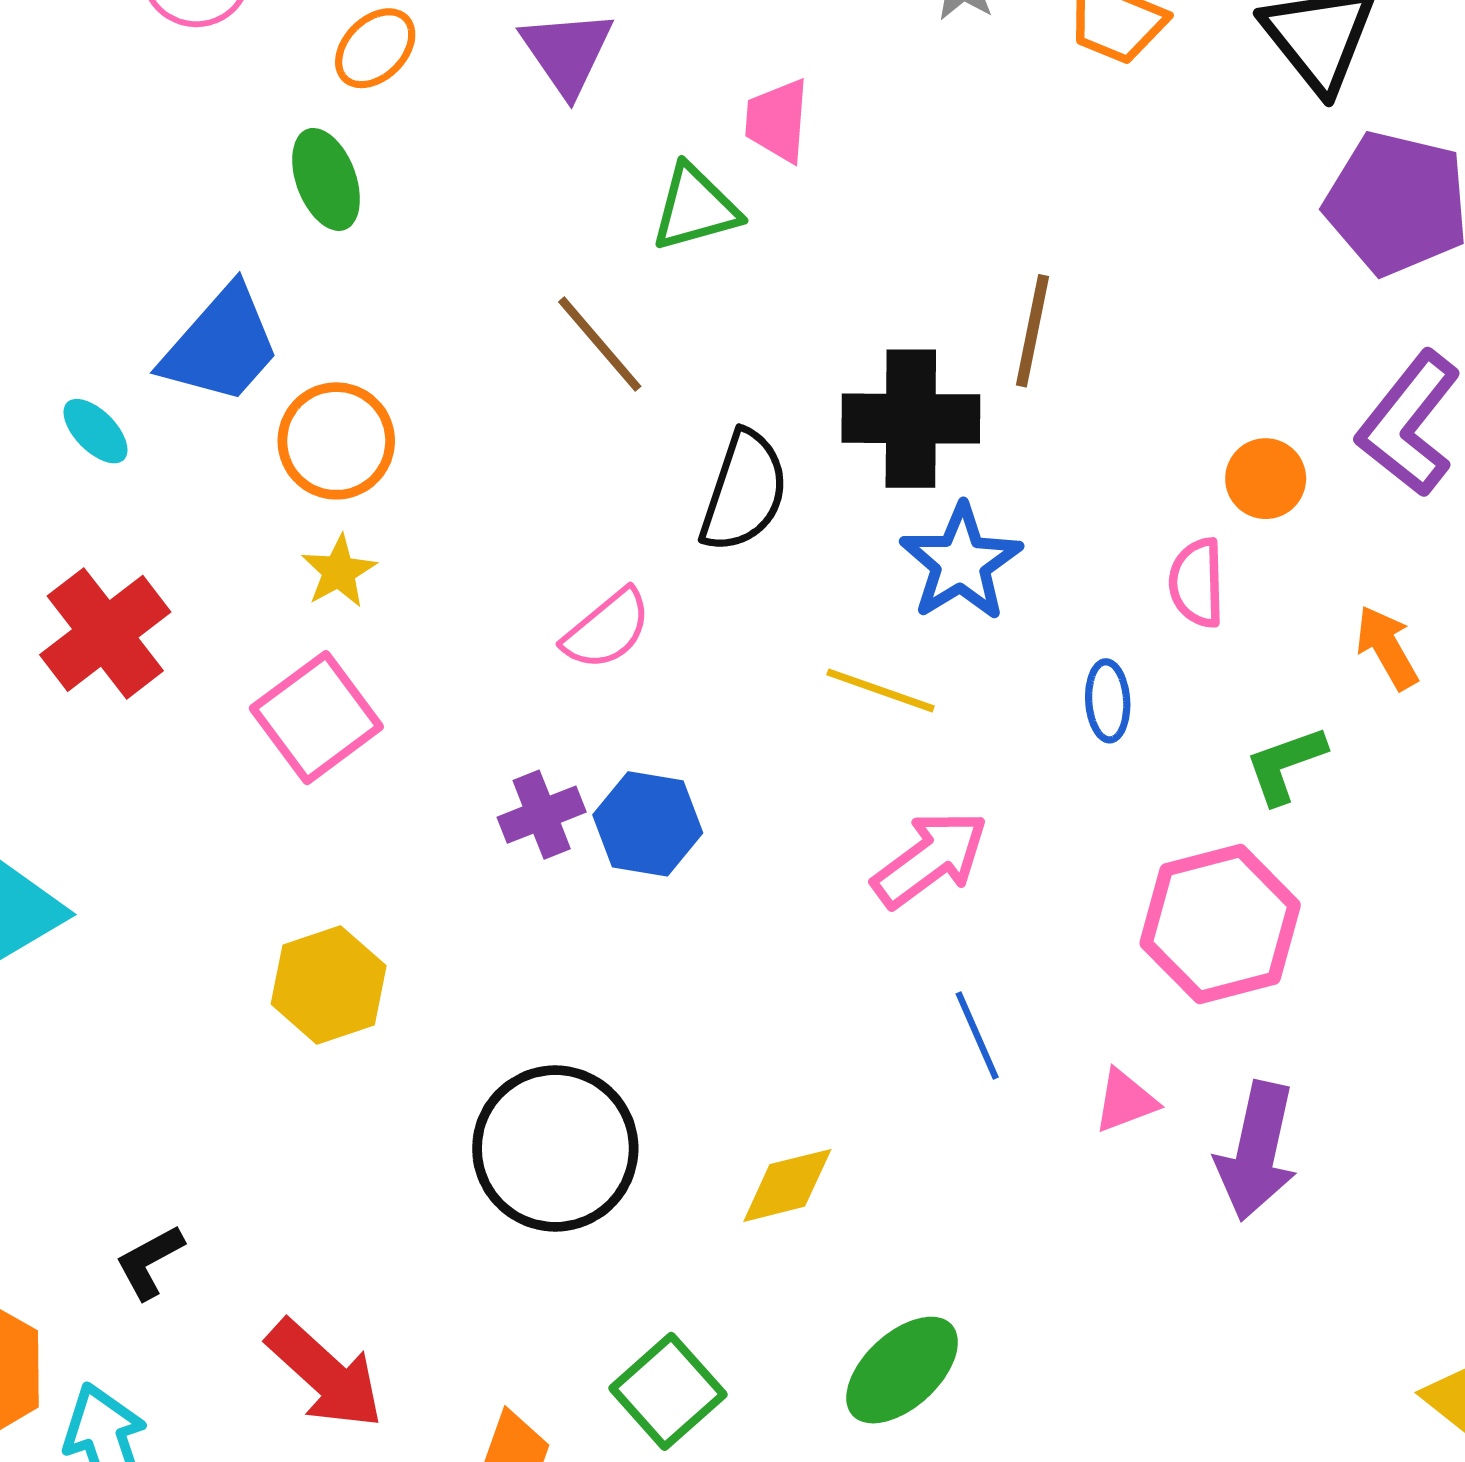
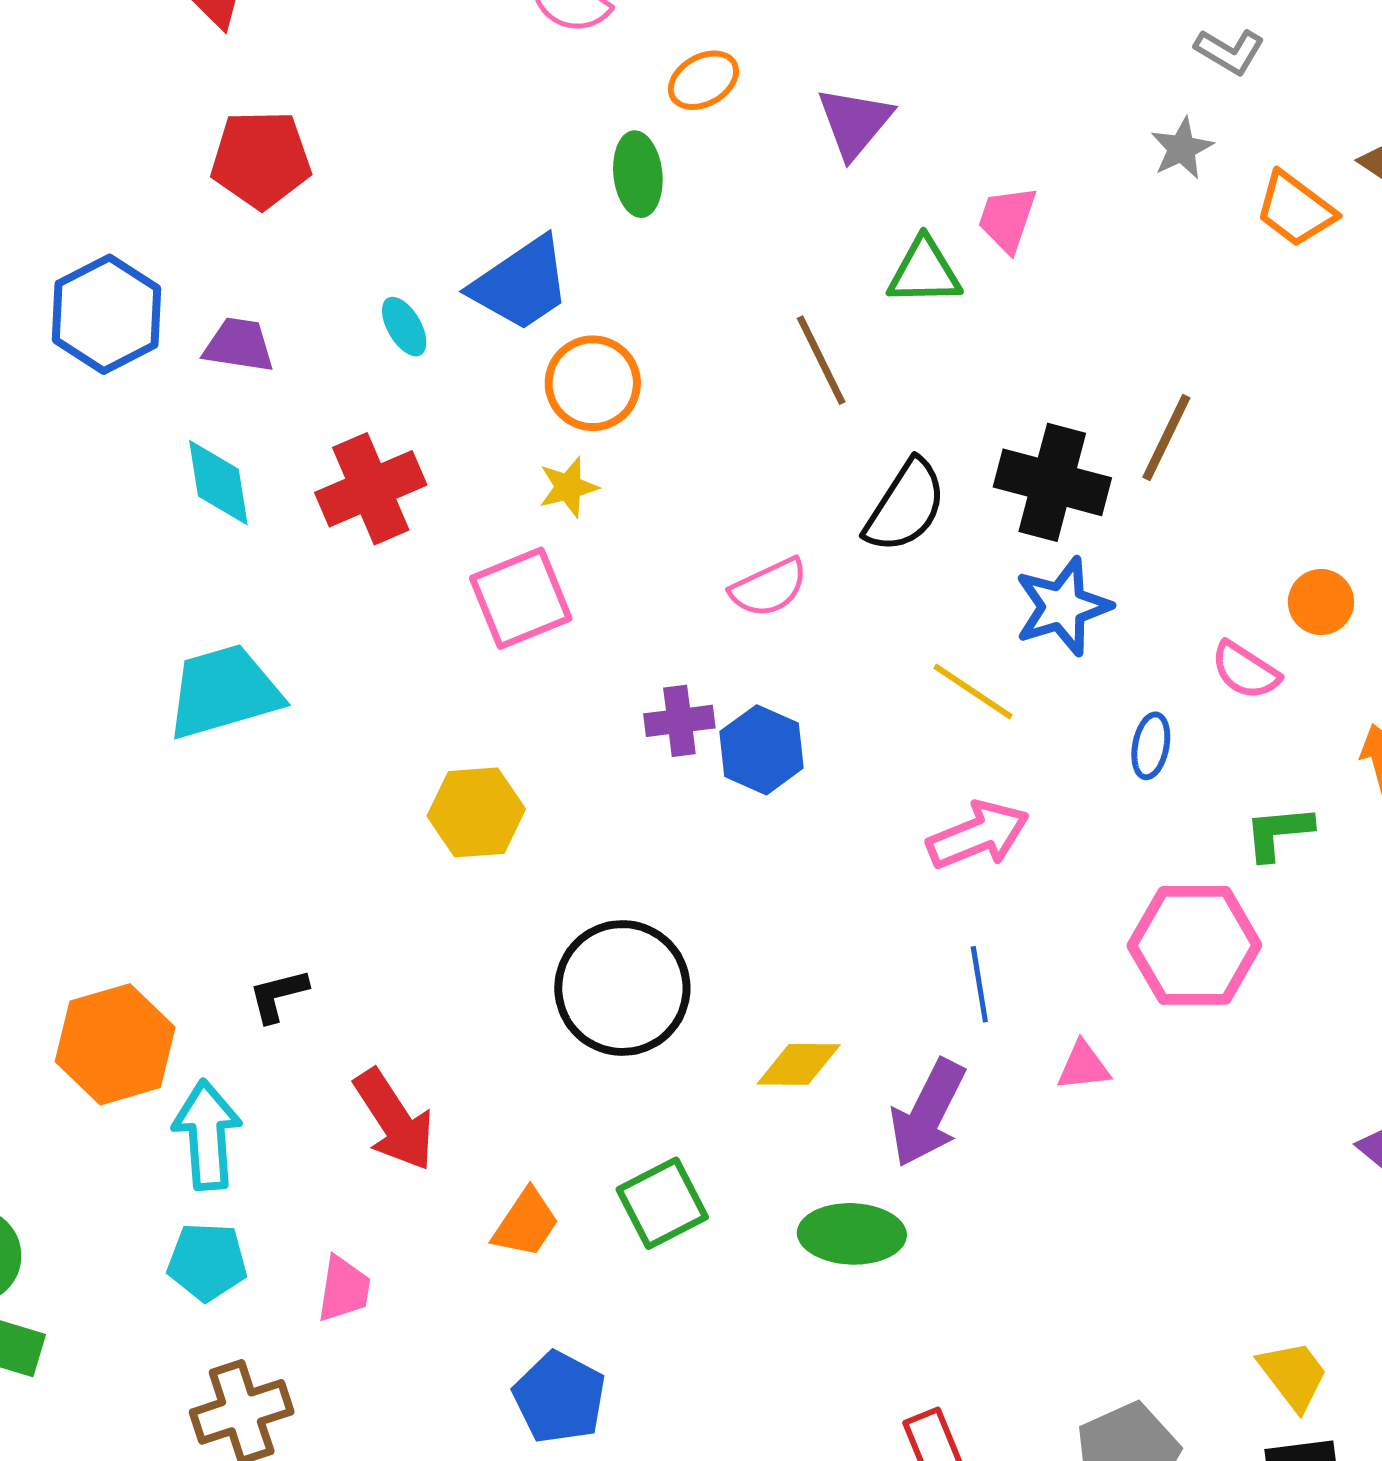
pink semicircle: (1197, 583) -> (1245, 671), turned -70
purple arrow: (1257, 1151) -> (928, 1113), moved
green ellipse: (902, 1370) -> (852, 1234), turned 30

